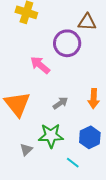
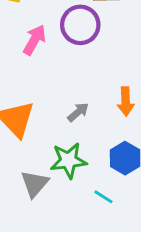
pink arrow: (40, 65) -> (34, 40), moved, turned 85
gray triangle: (26, 150) -> (35, 184), size x1.5

